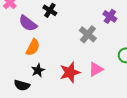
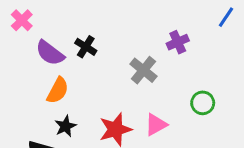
black cross: (50, 10) -> (86, 47), moved
purple cross: (110, 16) -> (178, 42), turned 32

